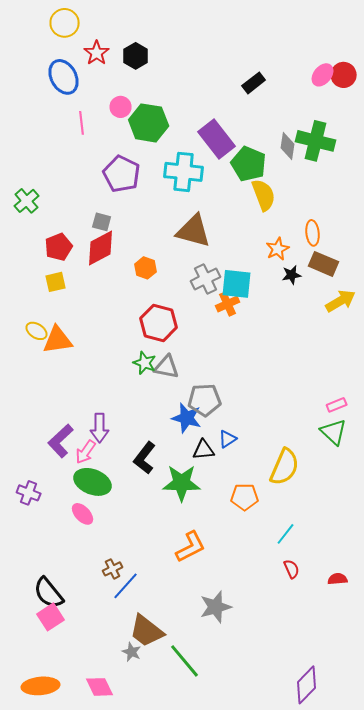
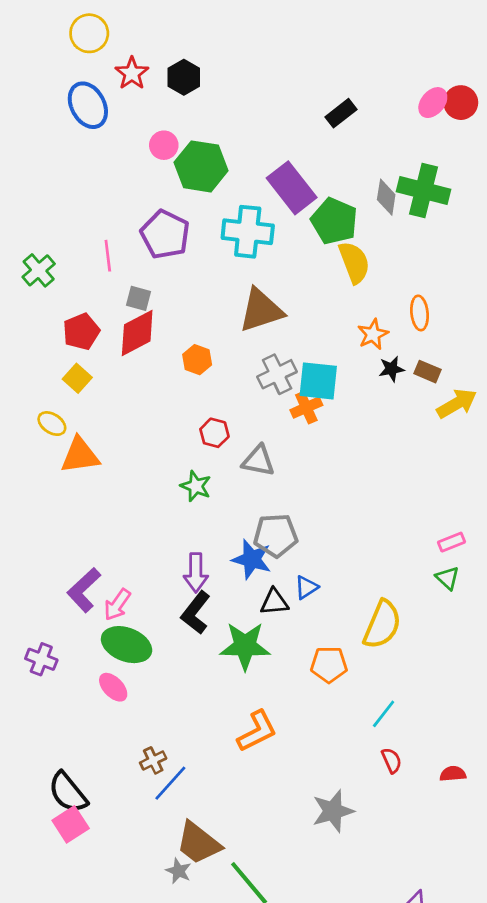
pink line: (82, 123) -> (108, 256), moved
brown triangle: (194, 231) -> (261, 310), turned -33
brown rectangle: (324, 264) -> (428, 372), moved, size x0.7
yellow square: (56, 282) -> (77, 378), turned -35
red hexagon: (159, 323) -> (214, 433), size x0.6
yellow ellipse: (37, 331) -> (52, 424), moved
gray triangle: (167, 367) -> (258, 461), moved
purple arrow: (100, 428) -> (196, 573), moved
green triangle: (334, 432) -> (447, 578), size x0.7
gray star: (216, 607) -> (333, 811), moved

